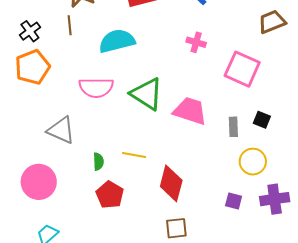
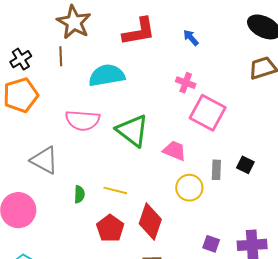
pink square: (242, 69) -> (208, 113), moved
pink trapezoid: (190, 111) -> (174, 151), size x0.7
yellow circle: (253, 162) -> (189, 188), moved
red pentagon: (110, 195) -> (110, 228), moved

